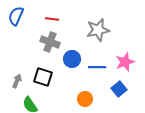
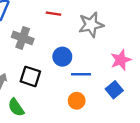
red line: (52, 19) -> (54, 14), moved
gray cross: (50, 42) -> (23, 38), moved
blue line: (97, 67) -> (81, 74), moved

